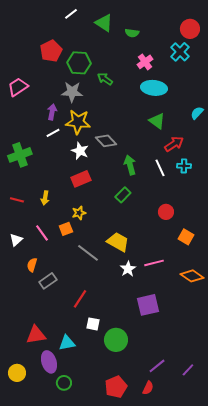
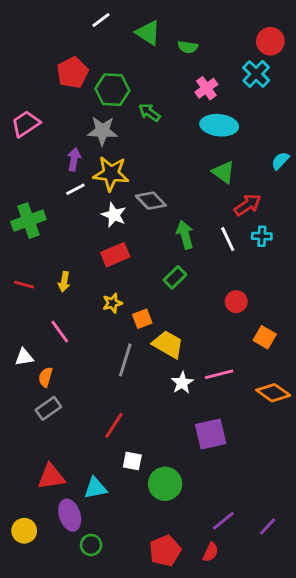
orange square: (66, 229) -> (142, 319), moved
white triangle: (16, 240) -> (24, 357), moved, turned 32
gray line: (88, 253) -> (125, 360), turned 70
gray rectangle: (48, 281) -> (48, 408), moved

